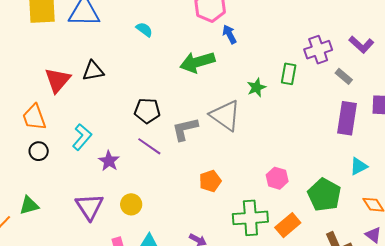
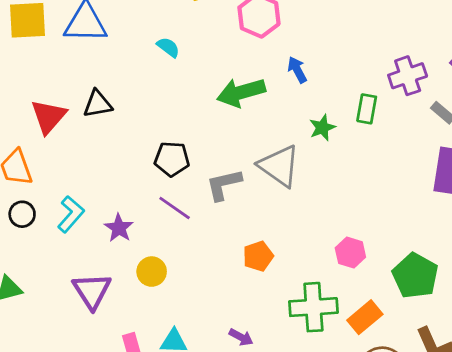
blue arrow: (229, 34) -> (297, 70), moved
cyan L-shape: (82, 137) -> (71, 214), moved
yellow circle: (131, 204) -> (152, 272), moved

